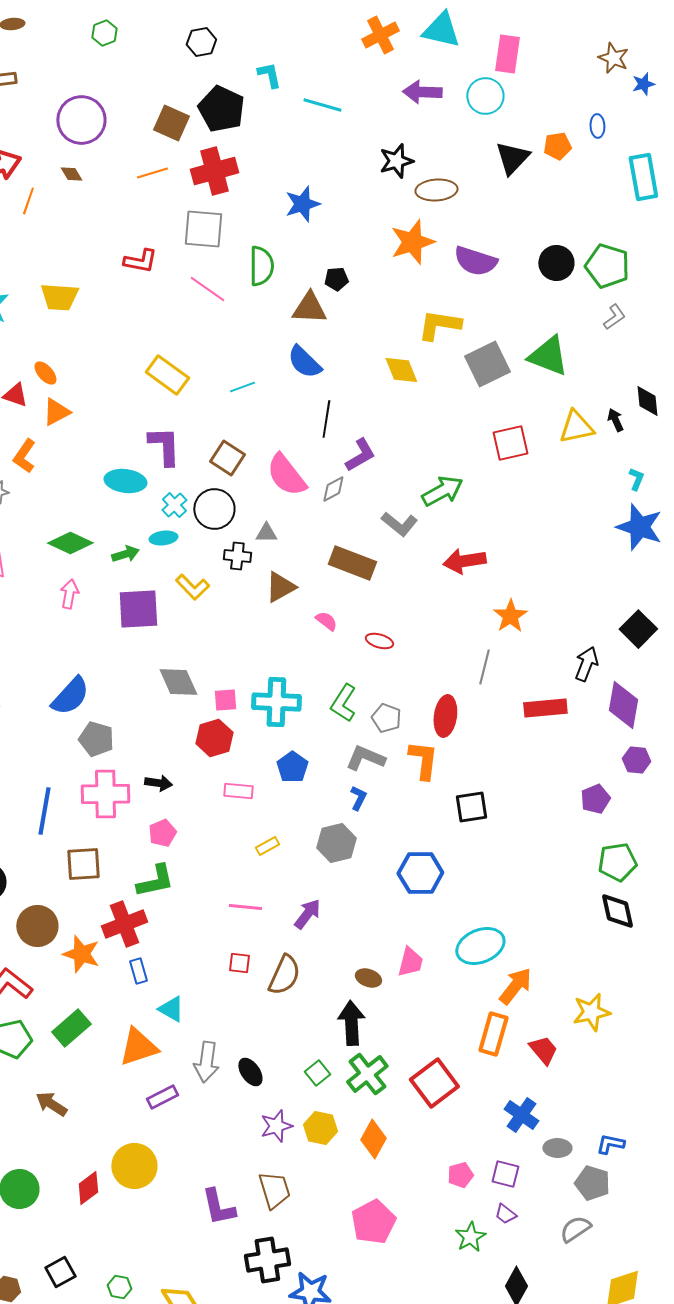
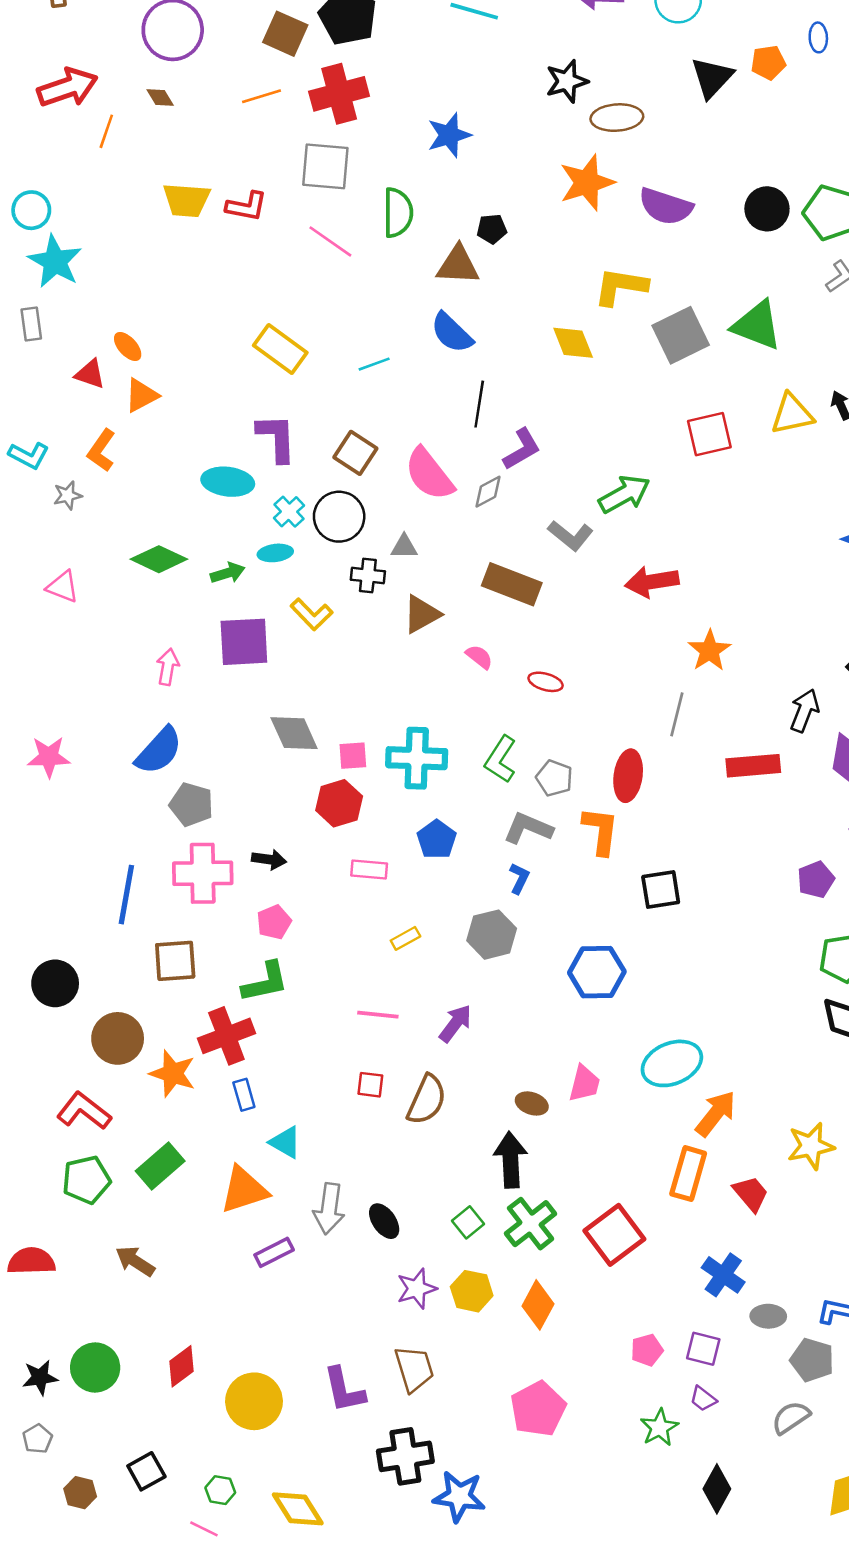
yellow trapezoid: (59, 297) -> (186, 200), moved
pink arrow: (69, 594) -> (168, 667), moved
yellow circle: (134, 1166) -> (254, 1401), moved

